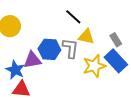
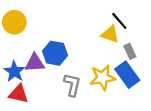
black line: (73, 17) -> (119, 21), moved
yellow triangle: (86, 37) -> (110, 34), moved
gray L-shape: (70, 48) -> (72, 85), moved

